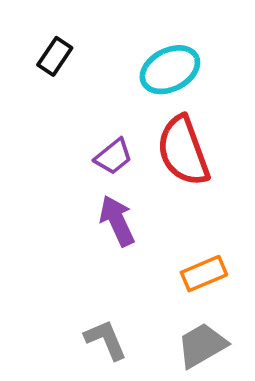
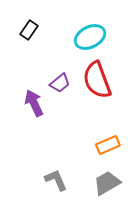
purple arrow: (117, 221) -> (34, 103), moved

